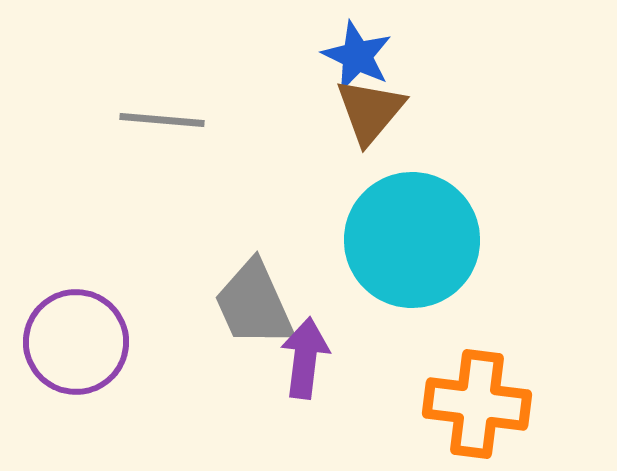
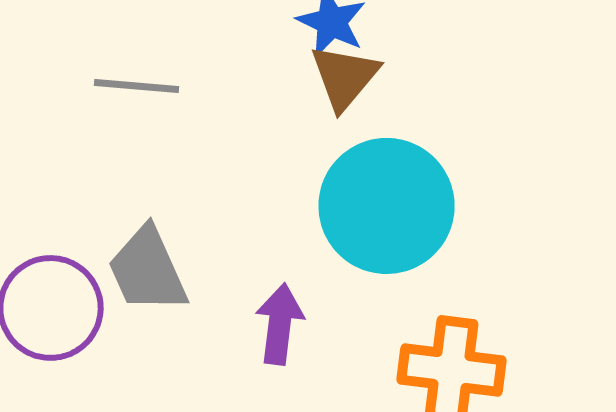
gray trapezoid: (254, 304) -> (148, 270), moved

